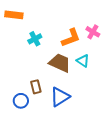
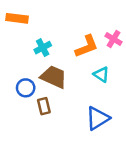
brown trapezoid: (60, 63) -> (54, 77), moved
blue triangle: (60, 97) -> (98, 118), moved
blue circle: (21, 101) -> (26, 88), moved

